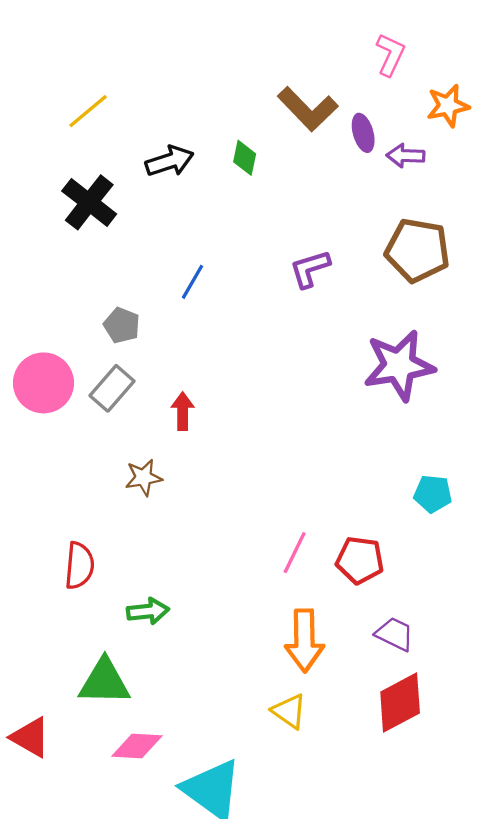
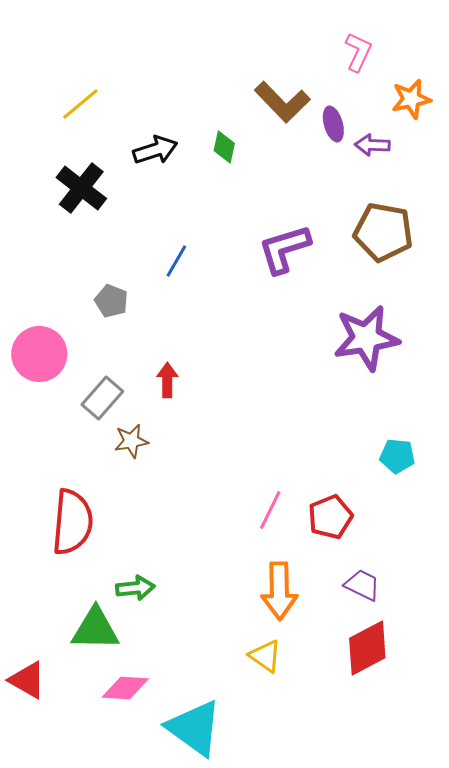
purple L-shape: (310, 269) -> (284, 249), size x1.4
gray rectangle: (112, 388) -> (102, 398), moved
red pentagon: (360, 560) -> (330, 517), turned -30
red semicircle: (79, 566) -> (72, 522), size x1.5
green arrow: (148, 611) -> (135, 588), moved

